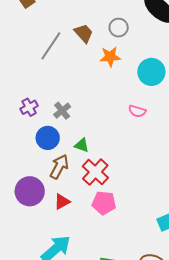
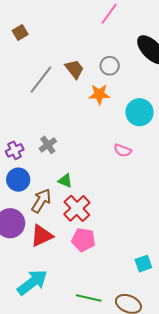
purple cross: (29, 107) -> (15, 150), moved
blue circle: (48, 138) -> (18, 180), moved
red triangle: (62, 202) -> (42, 236), size x1.4

